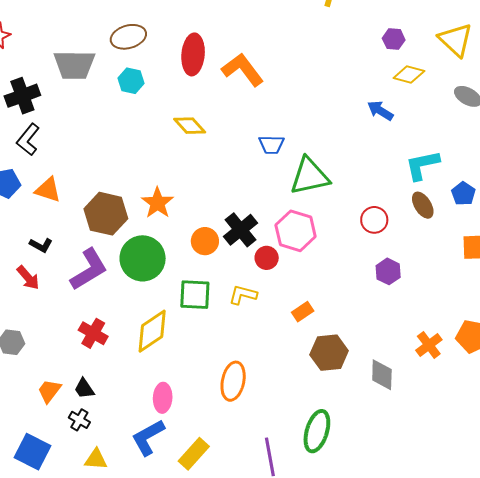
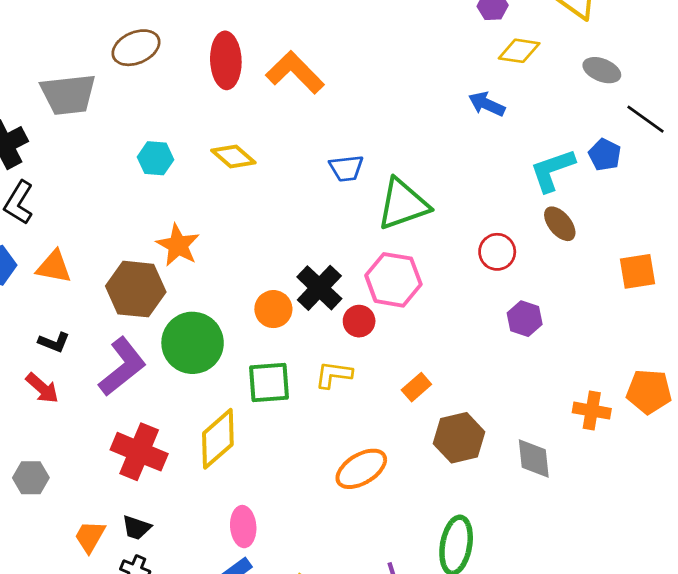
cyan hexagon: (131, 81) -> (155, 158), moved
blue pentagon: (463, 194) -> (605, 155), moved
orange star: (157, 203) -> (178, 245), moved
red cross: (93, 333) -> (139, 452), size x1.4
orange cross: (429, 345) -> (592, 411), turned -36
orange ellipse: (233, 381) -> (361, 469), moved, turned 54
black trapezoid: (84, 389) -> (136, 528), turned -30

